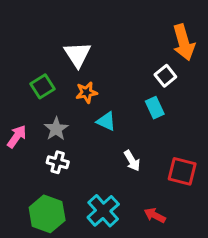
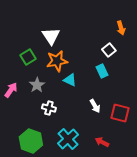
orange arrow: (184, 42) -> (121, 28), size x0.6
orange star: (86, 92) -> (57, 61), size x1.5
white arrow: (132, 161) -> (95, 106), moved
white cross: (58, 162) -> (49, 108), moved

